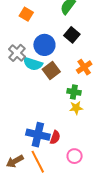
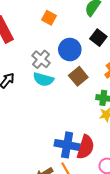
cyan semicircle: (33, 64) -> (43, 79), moved
red semicircle: (55, 137) -> (86, 147), size x1.6

